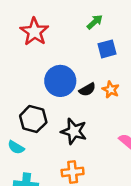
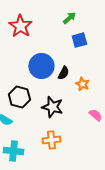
black semicircle: (87, 90) -> (63, 73), turned -32
orange star: (111, 90) -> (82, 84), moved

